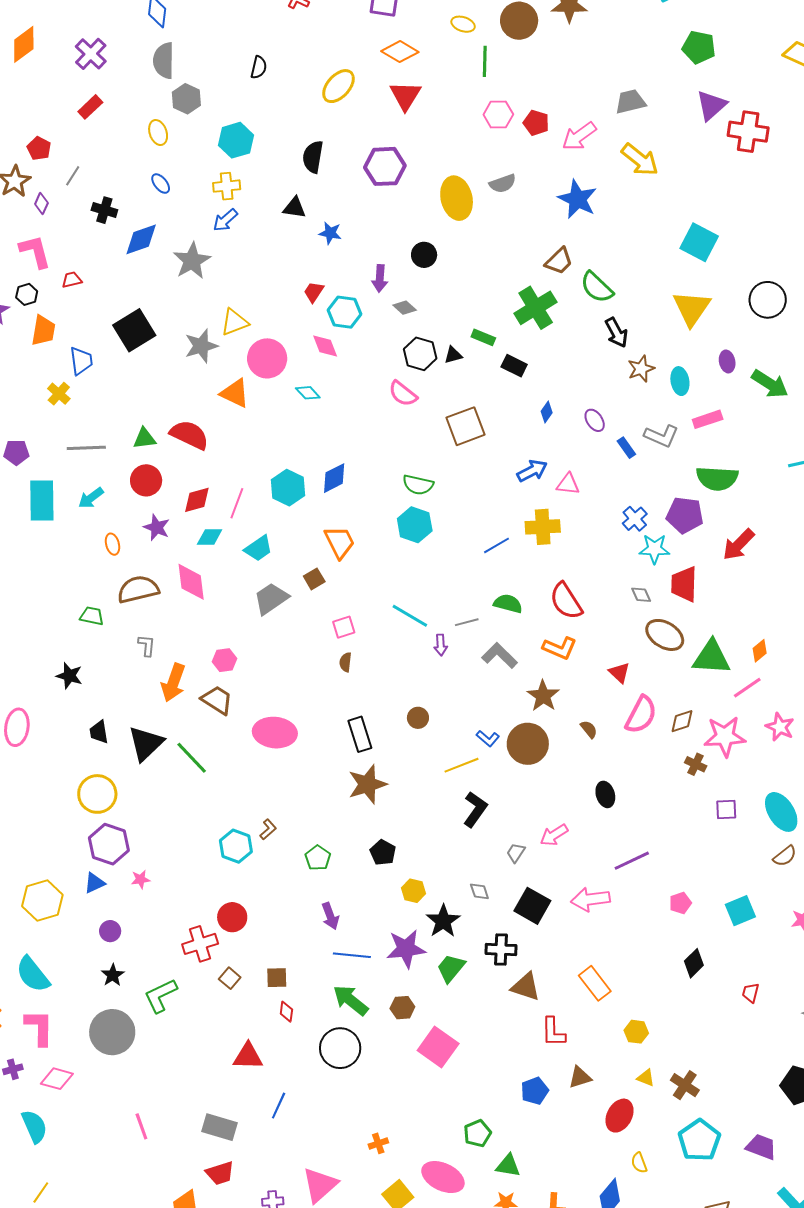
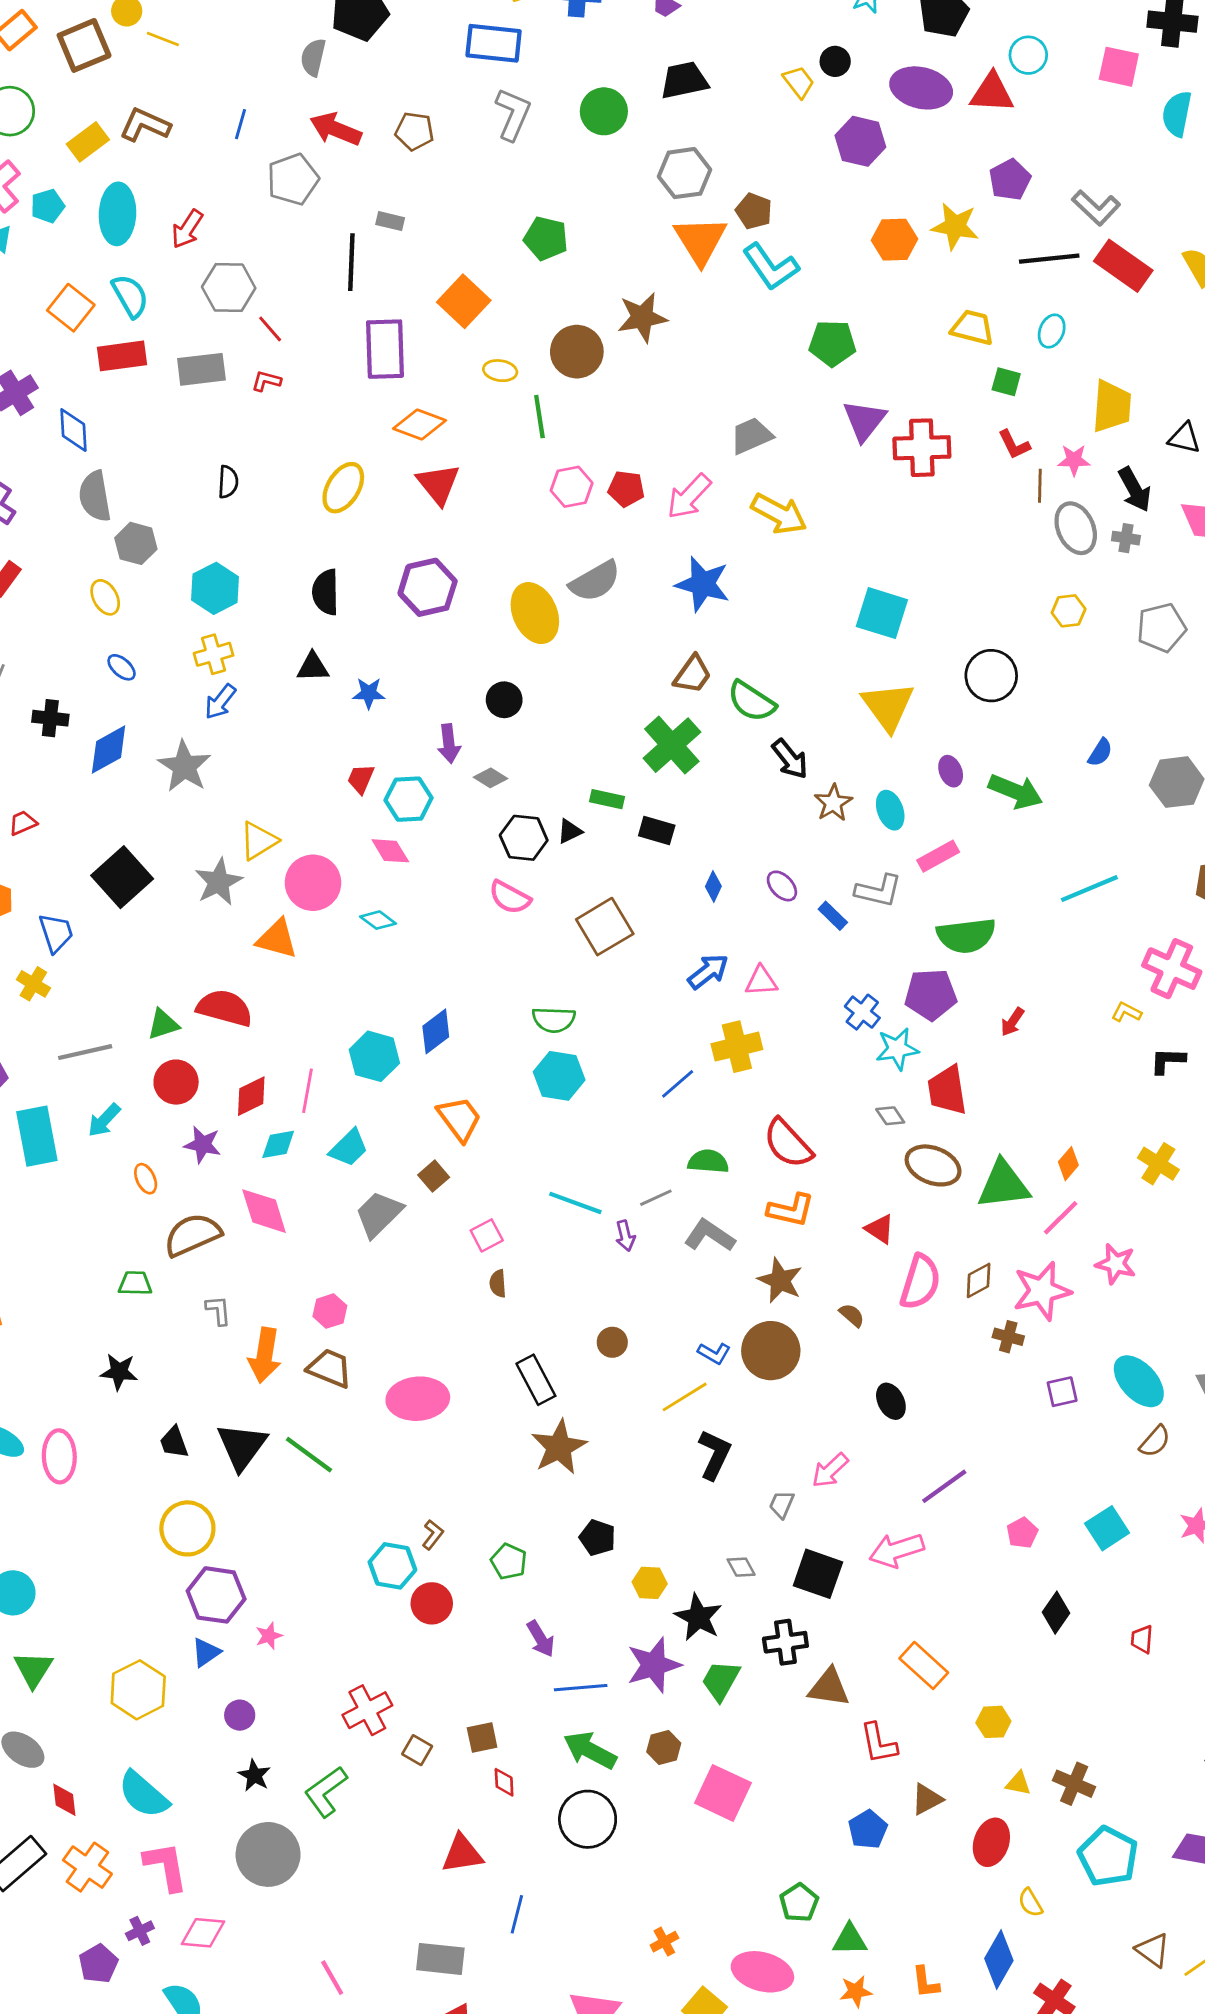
gray semicircle: (503, 184) -> (595, 581), size x1.4
red arrow: (739, 545) -> (1012, 1022), size x0.6
red circle: (232, 917) -> (432, 1603), moved

